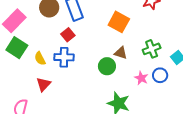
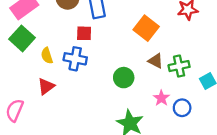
red square: (68, 35) -> (84, 33), turned 32
brown triangle: (121, 53) -> (156, 61), moved
blue circle: (160, 75) -> (182, 108), moved

